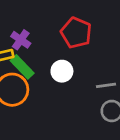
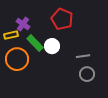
green rectangle: (22, 67) -> (35, 43), moved

